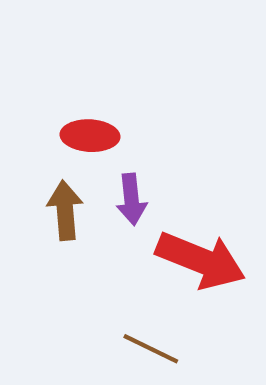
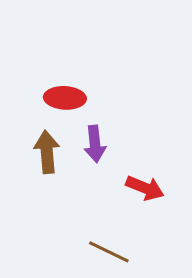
red arrow: (201, 260) -> (145, 188), size x0.6

